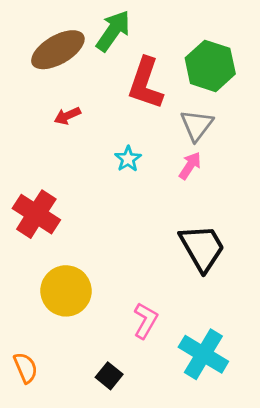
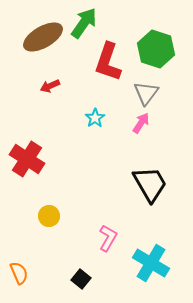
yellow circle: (66, 291) -> (49, 216), size x0.6

